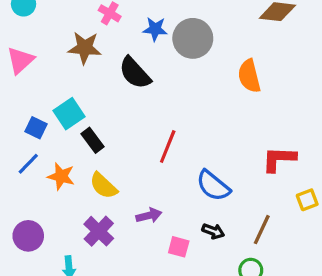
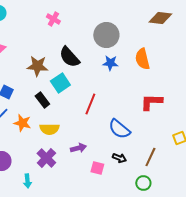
blue star: (155, 29) -> (110, 63), moved
brown star: (85, 48) -> (37, 66), moved
cyan square: (69, 114) -> (60, 83), moved
red L-shape: (279, 159) -> (151, 102), moved
yellow semicircle: (103, 186) -> (49, 129), turned -42

